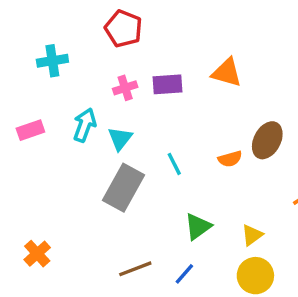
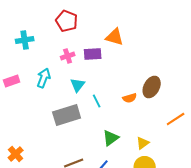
orange triangle: (227, 73) -> (115, 37), moved
cyan triangle: (120, 139) -> (78, 85), moved
gray rectangle: (123, 188) -> (67, 115), turned 44

